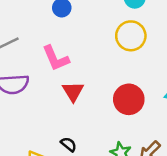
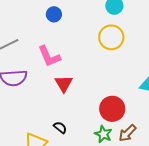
red circle: (129, 99) -> (112, 109), moved

